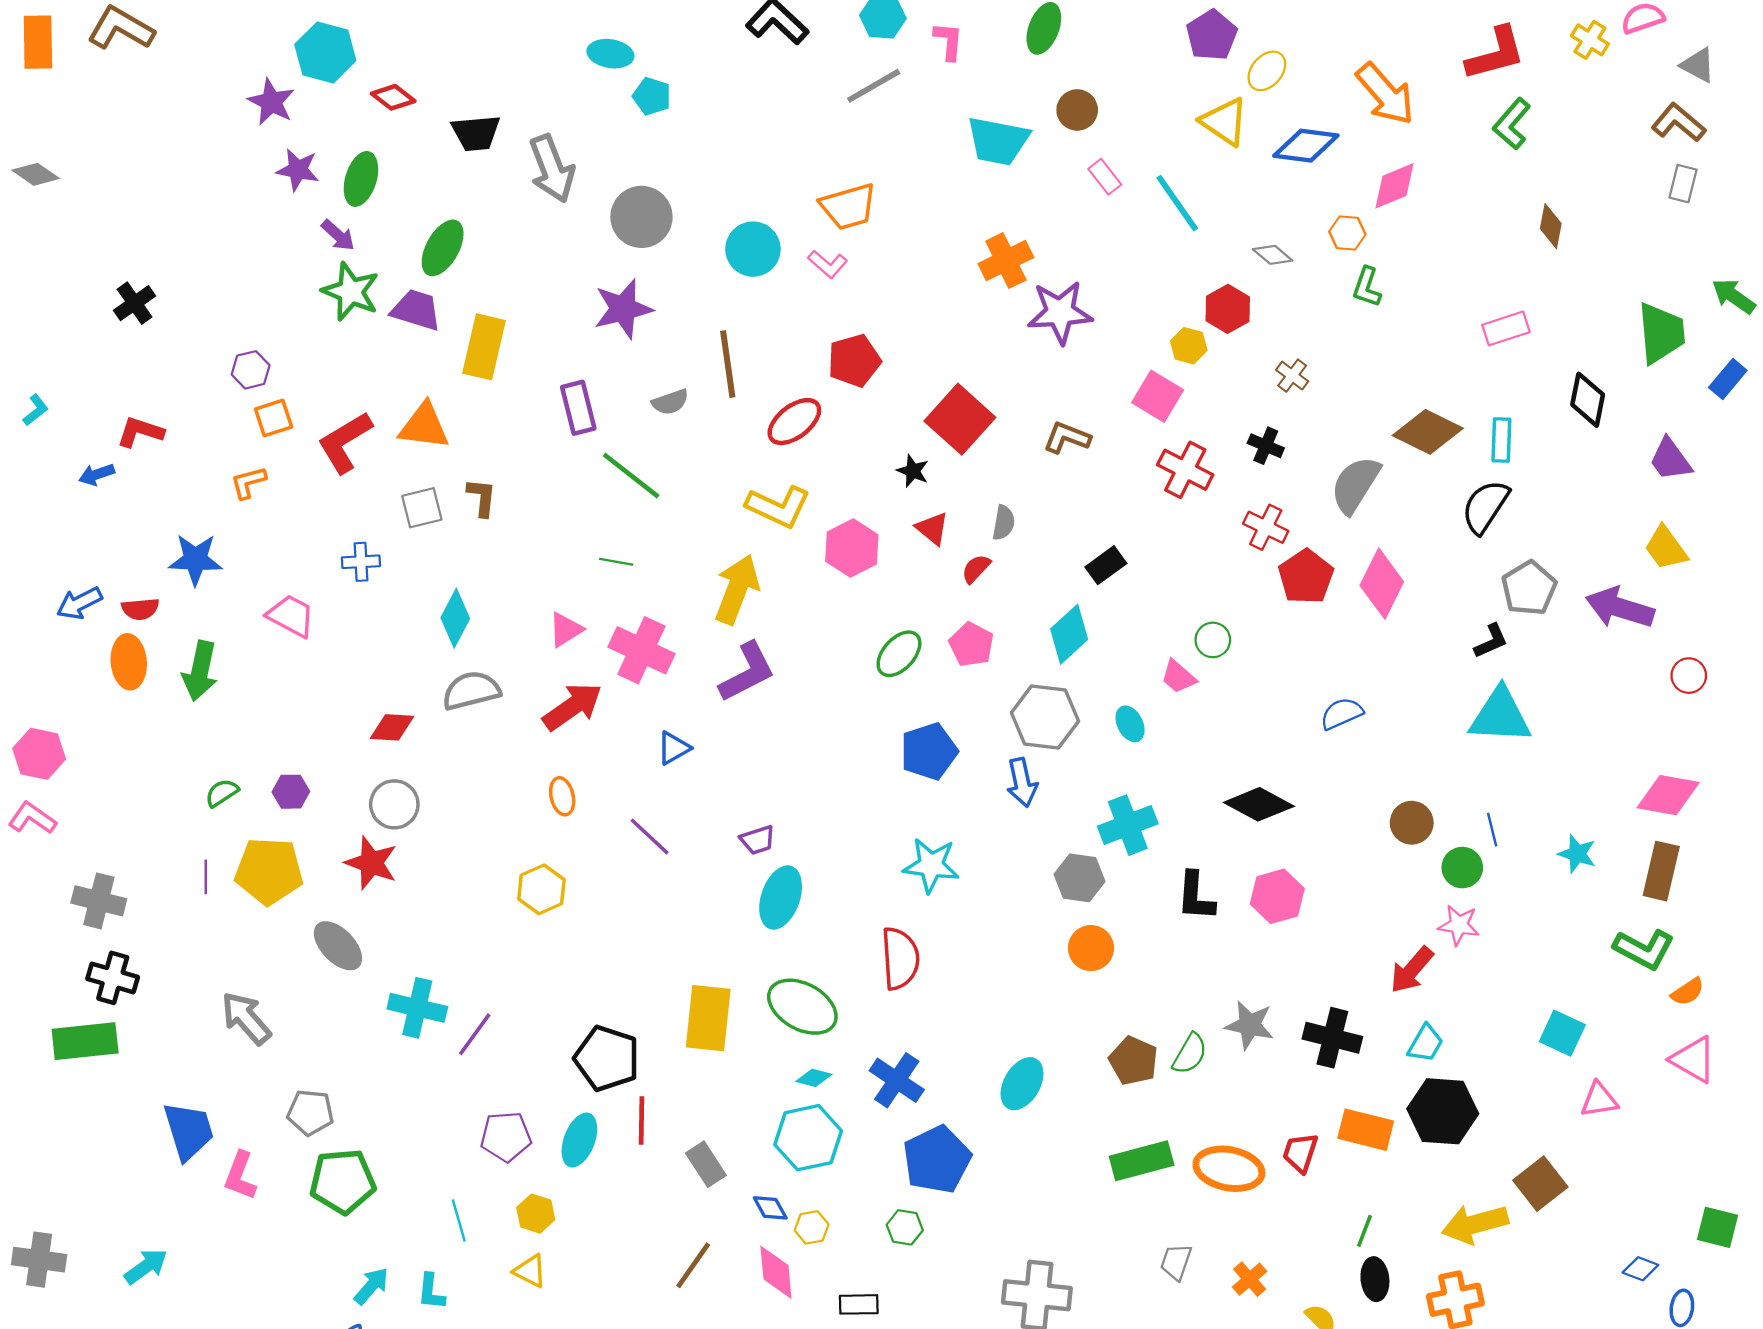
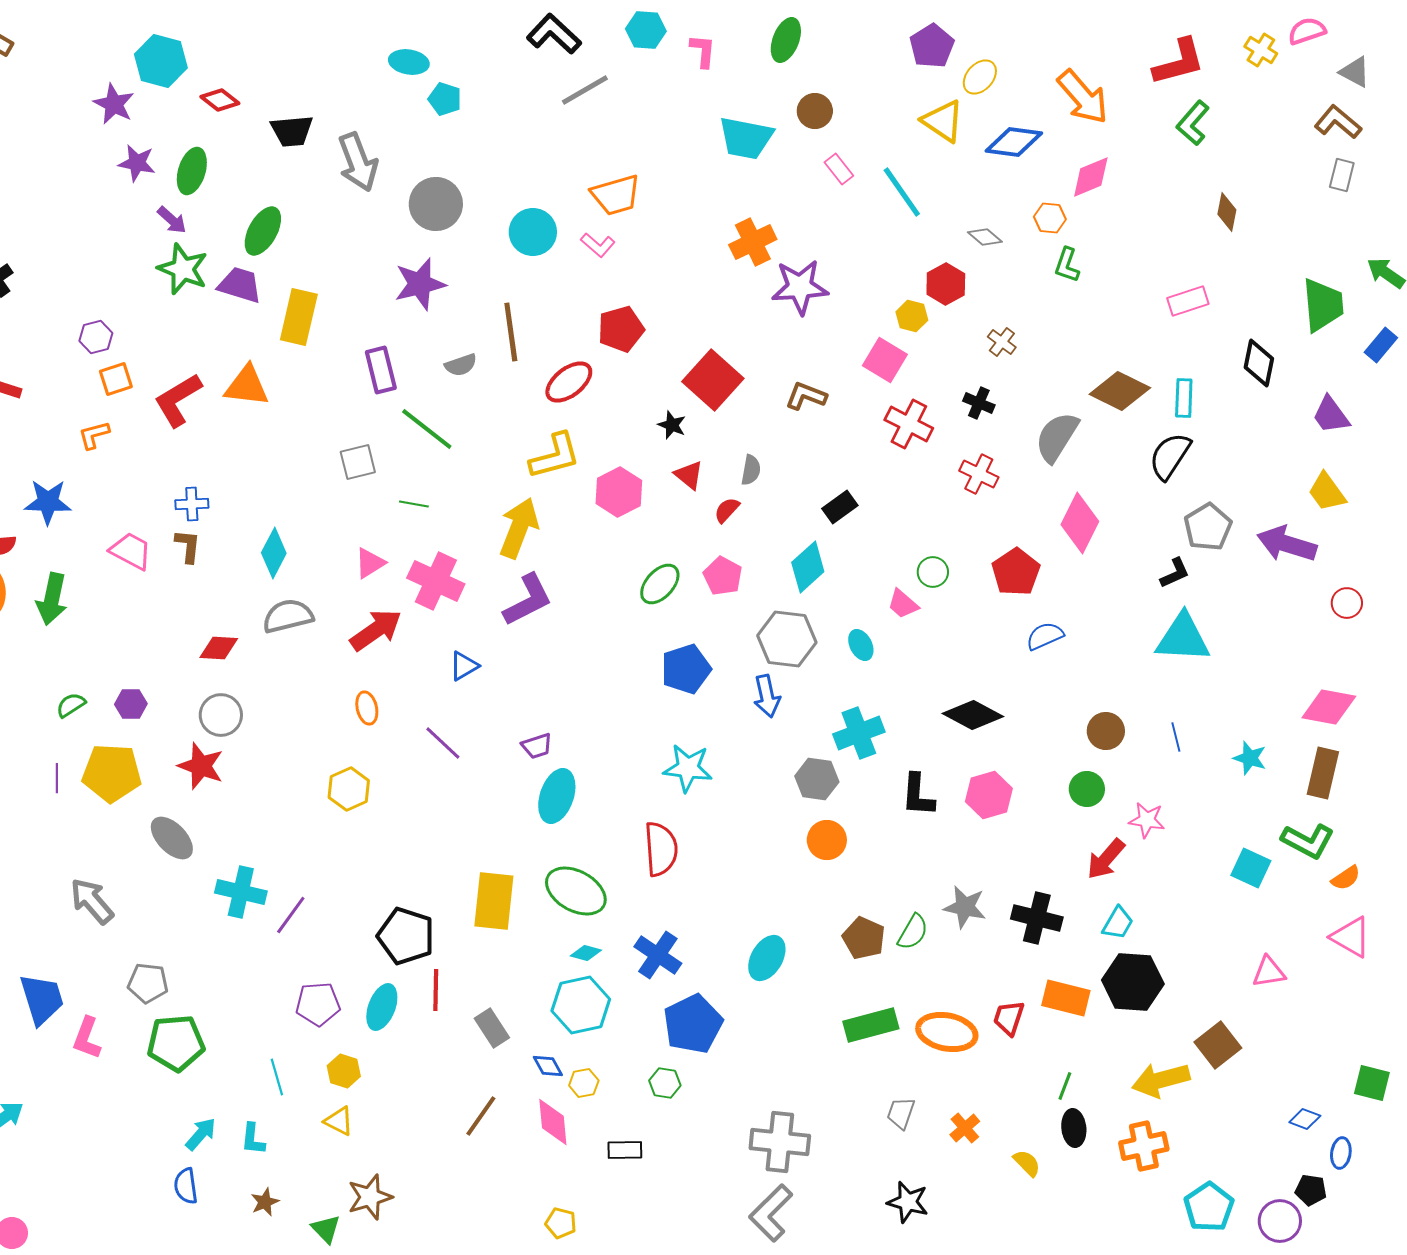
gray line: (874, 86) -> (585, 90), moved
brown L-shape: (482, 497) -> (188, 546), moved
yellow L-shape: (778, 507) -> (555, 456), turned -40
gray square: (422, 508) -> (358, 462), moved
red pentagon: (1306, 577) -> (1016, 572), moved
green circle: (1462, 868) -> (1087, 789), moved
cyan square: (1562, 1033) -> (1251, 868), moved

